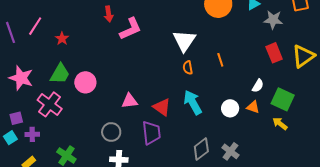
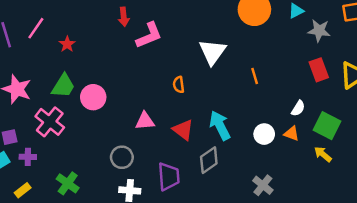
orange semicircle: (188, 68) -> (179, 85), moved
purple trapezoid: (151, 133) -> (169, 177), moved
gray diamond: (201, 149) -> (209, 160), moved

